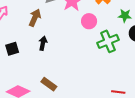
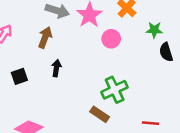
green cross: (108, 41) -> (115, 90), moved
brown rectangle: (49, 84) -> (100, 114), moved

